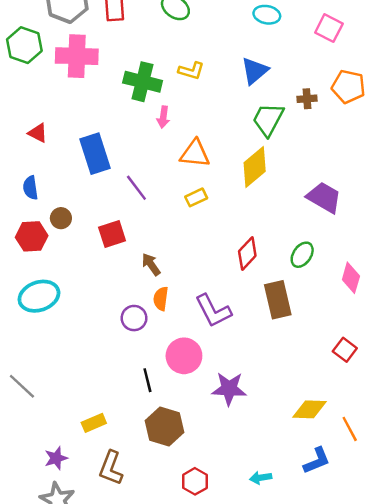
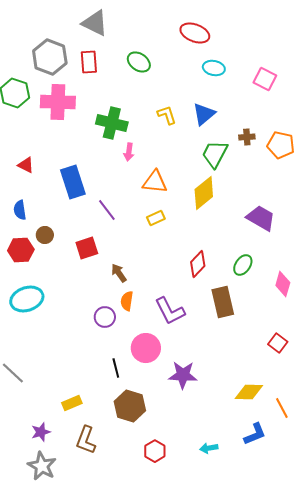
yellow L-shape: (191, 71) -> (167, 115), moved, turned -125
orange pentagon: (348, 87) -> (281, 145), moved

